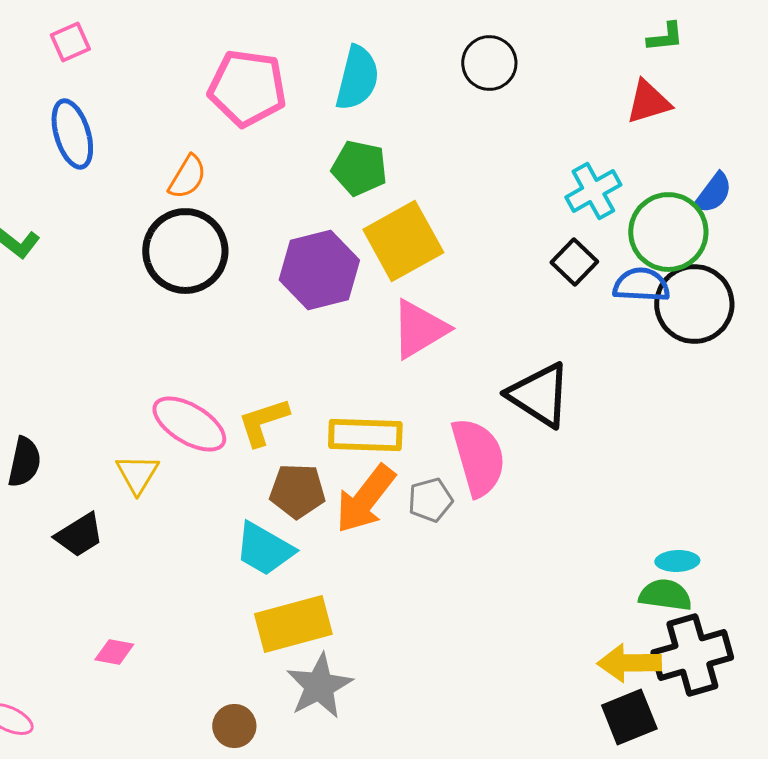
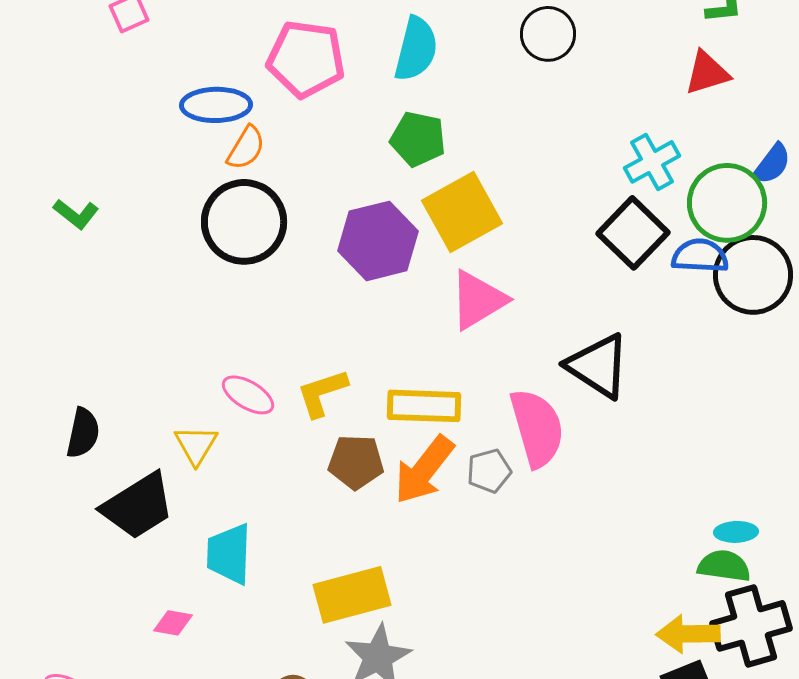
blue ellipse: (72, 134) -> (216, 105), moved, turned -74
black square: (574, 262) -> (633, 233), size x1.5
pink ellipse: (189, 424) -> (248, 395), size x0.7
black trapezoid: (79, 535) -> (138, 506), size x1.5
cyan trapezoid: (264, 549) -> (229, 554), moved, turned 62

